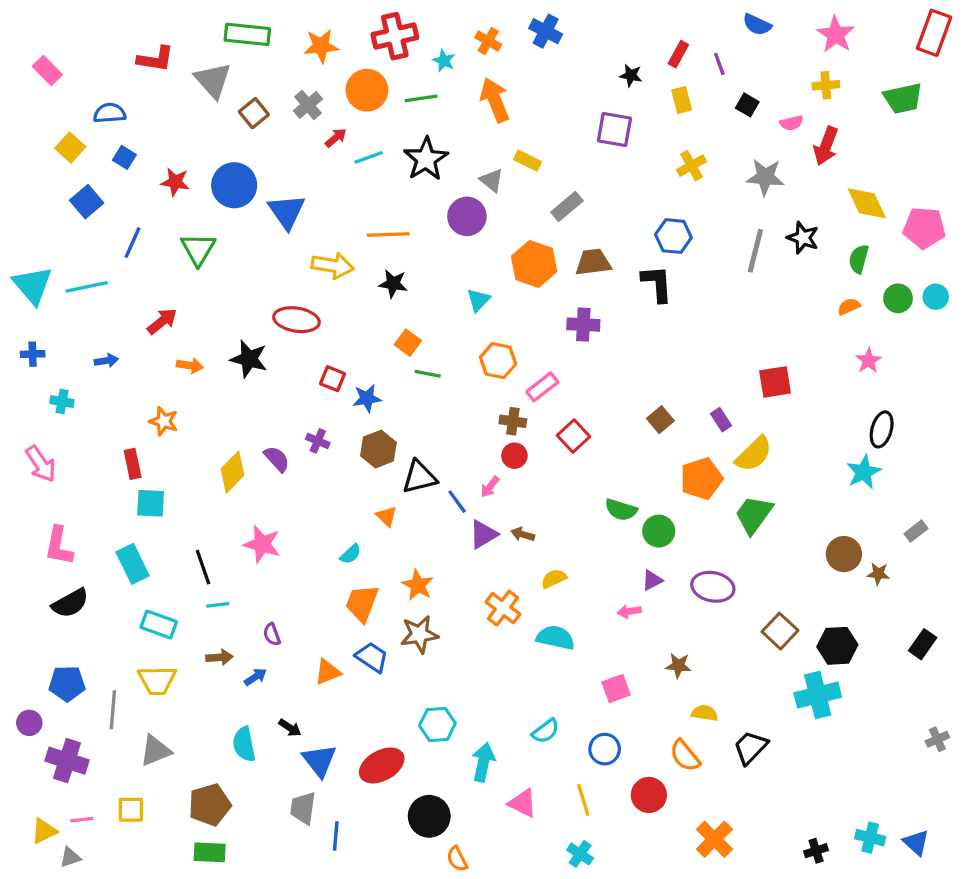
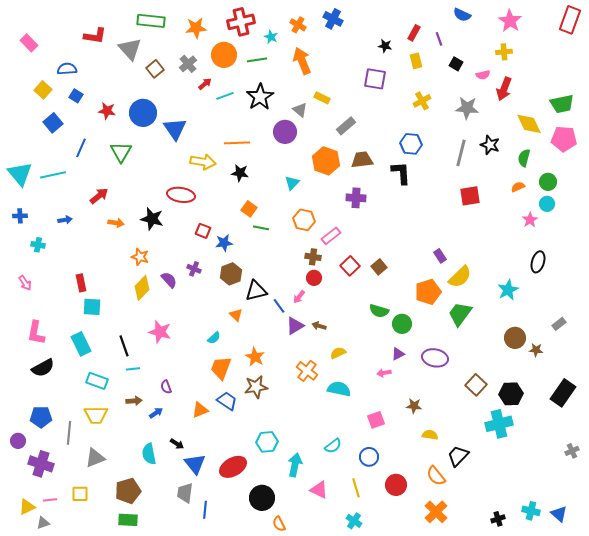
green trapezoid: (903, 98) -> (562, 104), moved
cyan circle: (936, 297) -> (547, 204), moved
red square: (775, 382) -> (470, 196), moved
brown square: (660, 420) -> (379, 267), moved
orange star: (164, 421) -> (140, 257), moved
pink arrow: (41, 464) -> (25, 283), size x0.7
cyan star: (864, 472) -> (508, 290), moved
black rectangle: (923, 644) -> (563, 393), size x1.5
orange semicircle: (685, 756) -> (436, 476), moved

